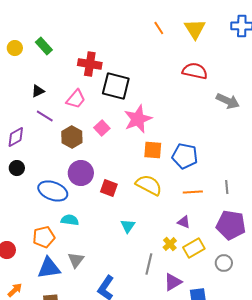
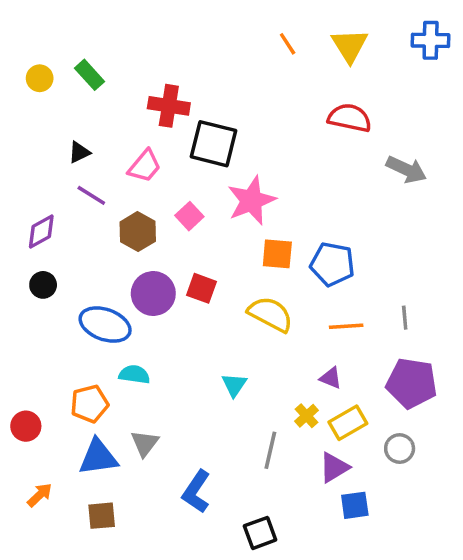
red square: (109, 188) -> (201, 288), moved
purple triangle: (173, 282) -> (334, 467), moved

